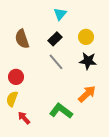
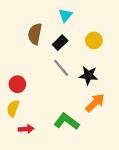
brown semicircle: (22, 39) -> (35, 34), moved, turned 30
black star: (88, 61) -> (88, 75), moved
red arrow: (24, 118) -> (26, 129), turned 128

